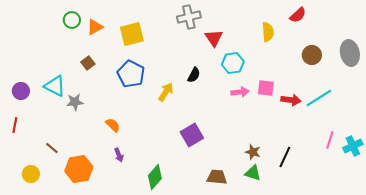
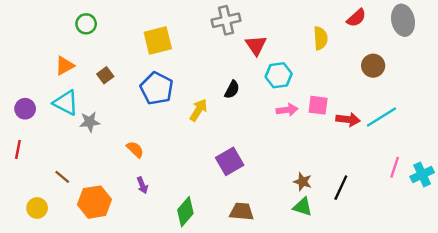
orange triangle: (95, 27) -> (65, 66), moved
gray ellipse: (350, 53) -> (403, 20), moved
brown trapezoid: (217, 177) -> (242, 212), moved

